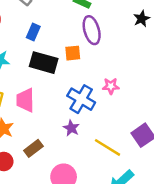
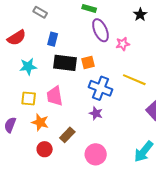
orange square: (73, 53) -> (88, 62), moved
pink star: (111, 86) -> (123, 44), moved
yellow line: (107, 147) -> (134, 80), moved

